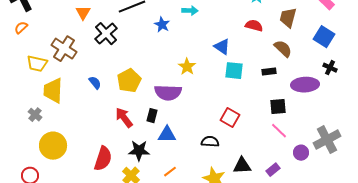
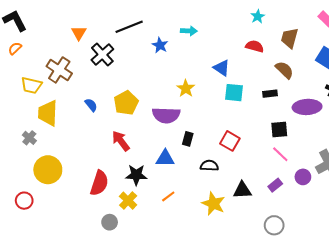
black rectangle: (152, 116) -> (188, 139), moved
purple rectangle: (273, 170) -> (275, 185), moved

